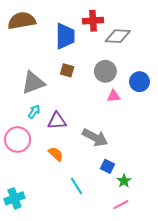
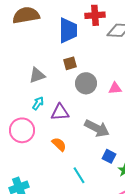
brown square: (67, 70) -> (70, 63), turned -32
gray circle: (105, 71) -> (86, 83), moved
gray triangle: (33, 83) -> (37, 75), size x0.7

